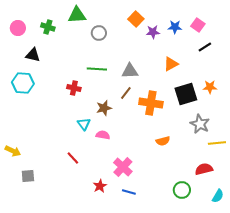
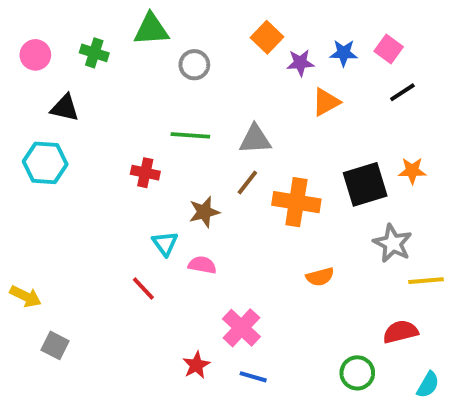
orange triangle: (171, 64) -> (326, 102), moved
red line: (73, 158) -> (143, 289), moved
gray square: (28, 176) -> (55, 345), turned 32

